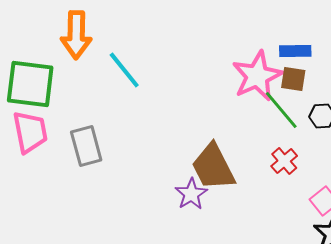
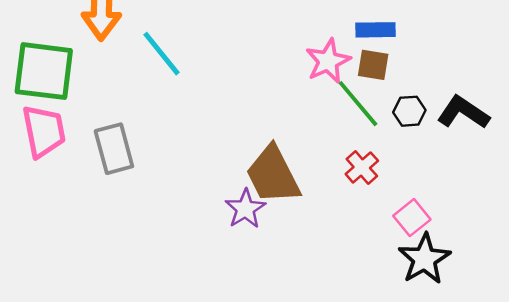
pink star: (257, 76) -> (328, 61), size x0.7

